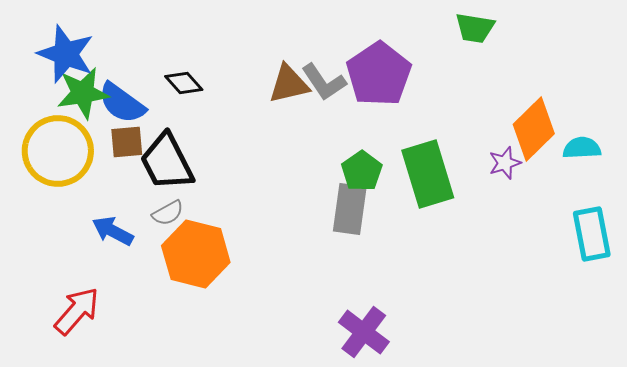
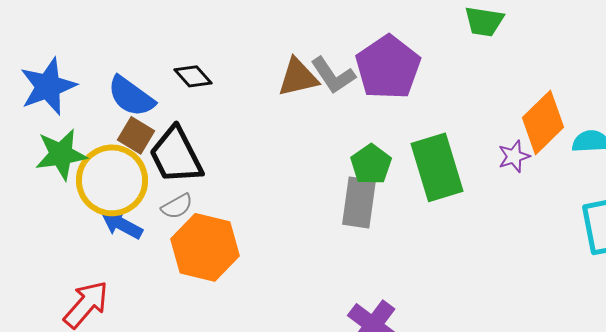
blue star: (66, 54) -> (48, 86), moved, turned 30
green star: (83, 93) -> (61, 154), moved
brown square: (127, 142) -> (136, 135), turned 36
yellow circle: (58, 151) -> (112, 180), moved

